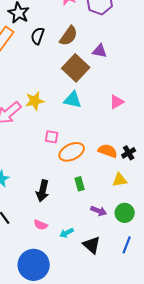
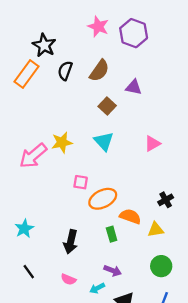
brown square: (76, 68) -> (107, 106), size x0.6
cyan triangle: (73, 100) -> (104, 141), turned 36
orange semicircle: (108, 151) -> (130, 216), moved
purple arrow: (99, 211) -> (113, 271), moved

